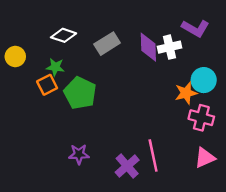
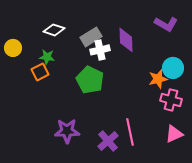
white cross: (170, 47) -> (100, 50), moved
green pentagon: (80, 93) -> (90, 80), moved
purple star: (79, 154) -> (67, 131), size x1.4

